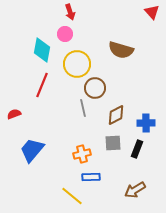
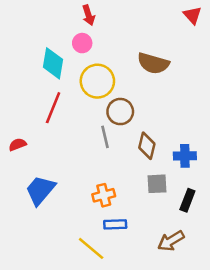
brown diamond: (116, 115) -> (147, 146), turned -50
gray square: (113, 143) -> (157, 184), moved
black rectangle: (137, 149) -> (187, 200), moved

